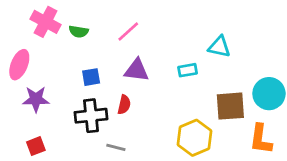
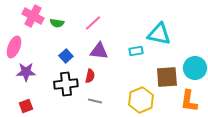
cyan triangle: (219, 47) -> (159, 34), size x1.4
blue square: (91, 77) -> (66, 56), turned -32
gray line: (116, 147) -> (95, 101), moved

